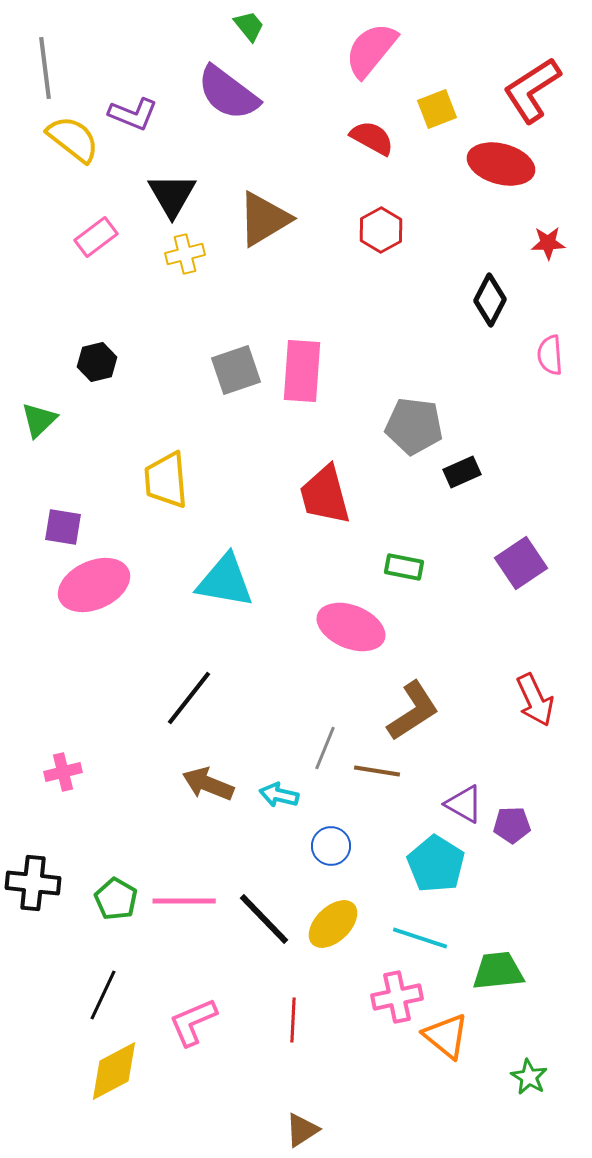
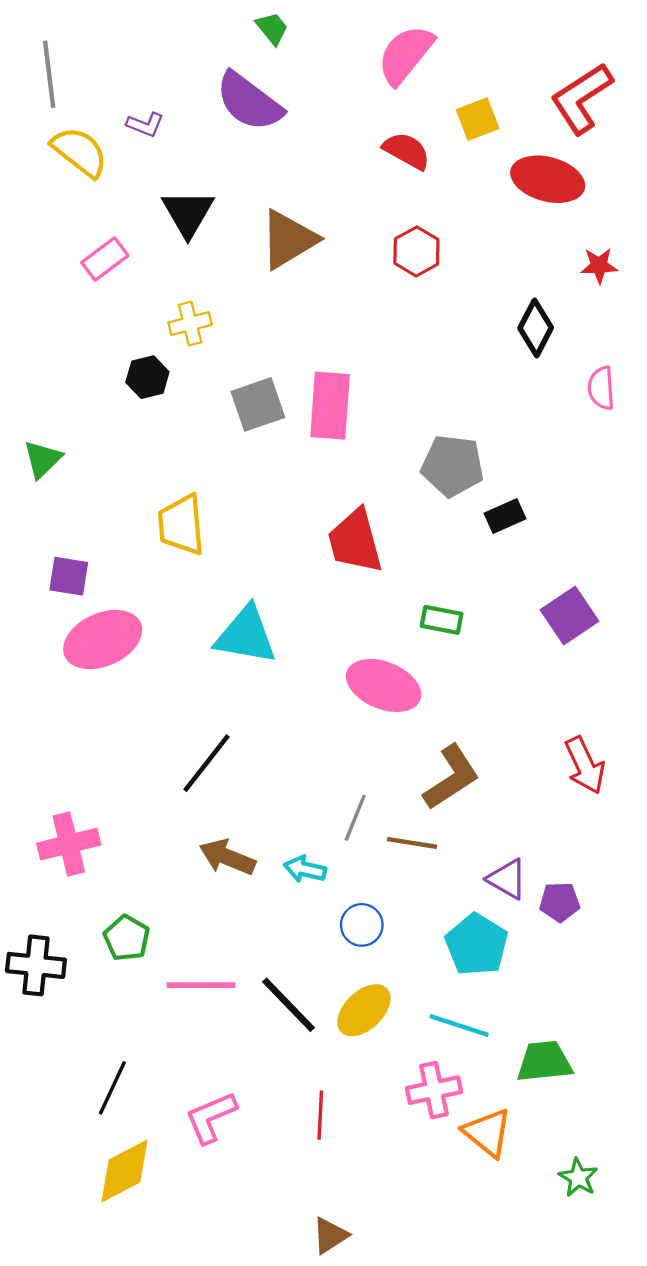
purple L-shape: (133, 114) -> (145, 125), size x0.7
yellow cross: (185, 254) -> (190, 324), moved
black hexagon: (97, 362) -> (147, 377), moved
pink cross: (63, 772) -> (69, 844), size x1.5
green pentagon: (116, 899) -> (127, 938), moved

